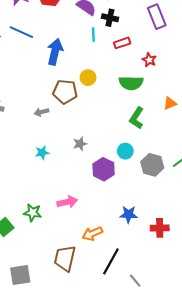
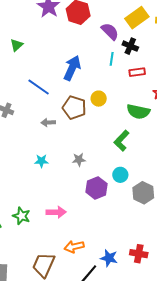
blue line: (21, 32) -> (39, 87), moved
green L-shape: (137, 118) -> (122, 141), moved
blue star: (129, 214) -> (109, 258), moved

